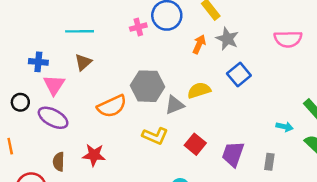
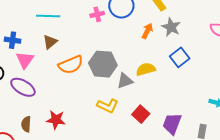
orange semicircle: (112, 106) -> (71, 65), moved

